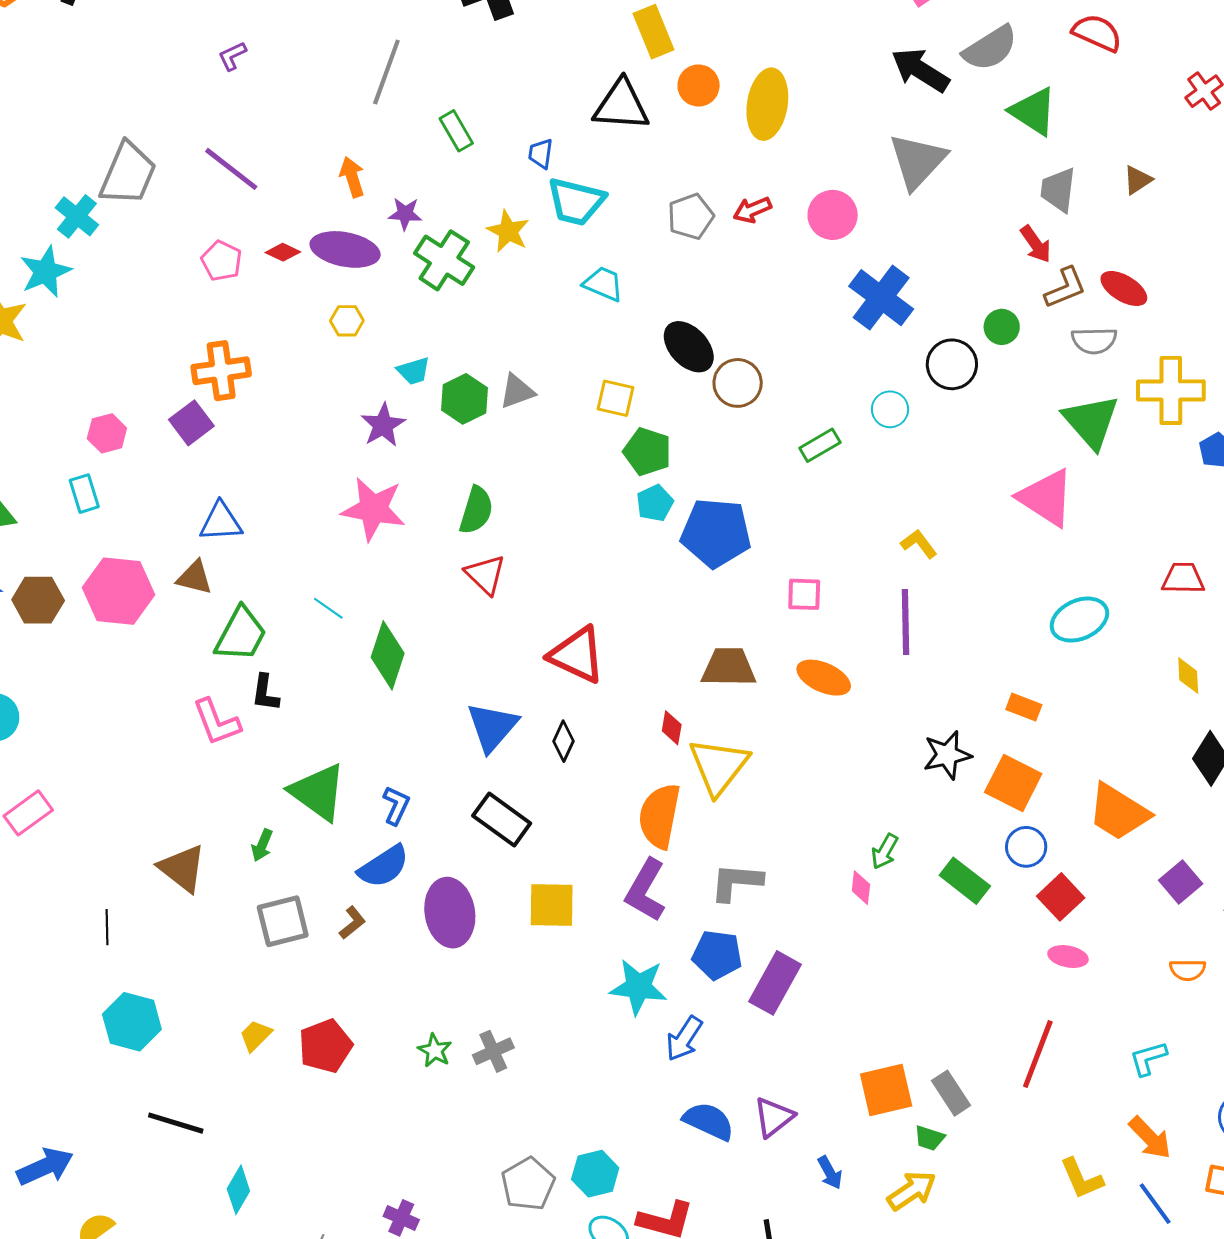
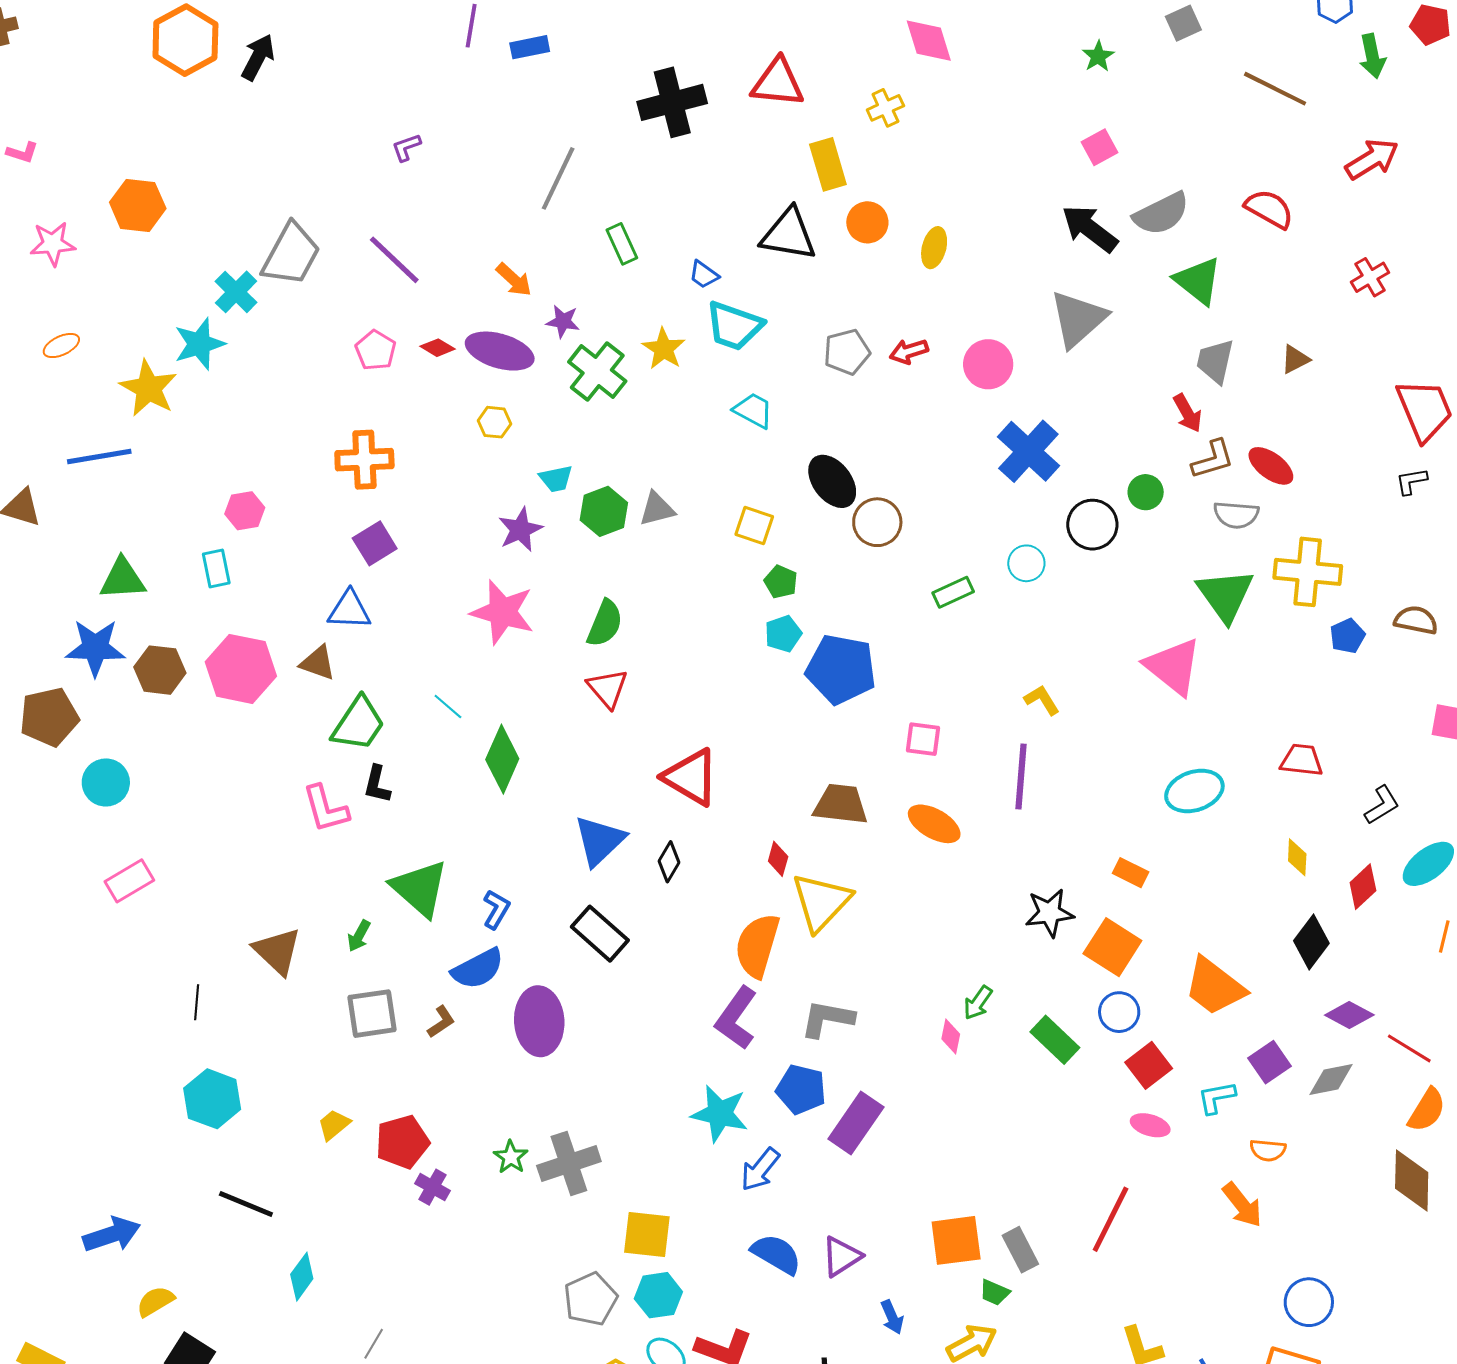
yellow ellipse: (767, 104) -> (934, 248), size x0.6
blue trapezoid: (541, 154) -> (704, 275), turned -68
orange arrow: (352, 177) -> (514, 280), turned 144
purple square: (191, 423) -> (375, 543), moved
green pentagon: (647, 452) -> (781, 582), size x0.7
yellow square: (552, 905) -> (647, 1234), moved
gray cross: (493, 1051) -> (569, 1164), size x1.5
cyan L-shape: (1148, 1058) -> (1216, 1098), moved
orange arrow: (1150, 1138) -> (1242, 1205), moved
purple cross: (401, 1218) -> (433, 1187), moved

